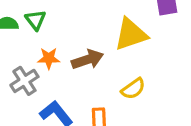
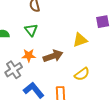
green triangle: (36, 20) -> (31, 30), moved
yellow triangle: (131, 34) -> (80, 40), size x0.7

